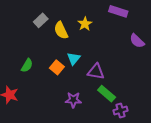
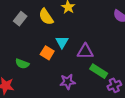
gray rectangle: (41, 20) -> (20, 19), moved
green semicircle: (27, 65) -> (22, 64), moved, turned 88

